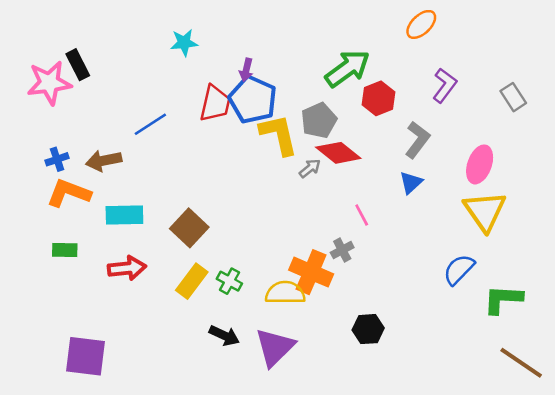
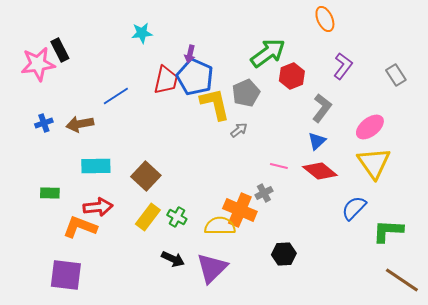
orange ellipse: (421, 24) -> (325, 19), turned -70
red diamond: (338, 153) -> (320, 171), moved
pink ellipse: (480, 164) -> (370, 127), turned 32
orange L-shape: (69, 193) -> (80, 227), moved
pink line: (362, 215) -> (279, 166), turned -48

